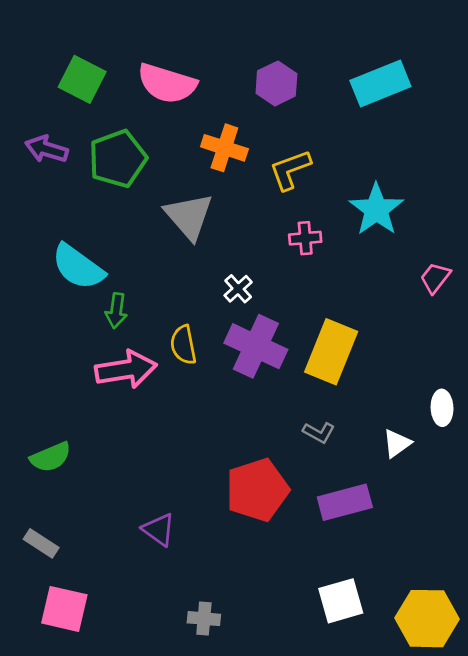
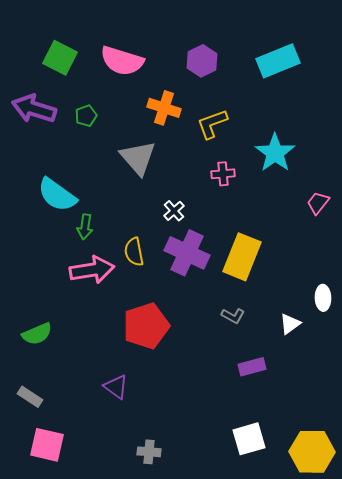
purple arrow: (47, 149) -> (34, 109), size x1.4
green pentagon: (118, 159) -> (86, 116), size x0.5
red pentagon: (257, 490) -> (146, 326), moved
purple rectangle: (345, 502) -> (252, 367), size x0.7

